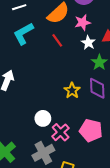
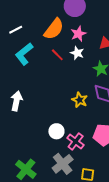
white star: (88, 43) -> (77, 53), moved

